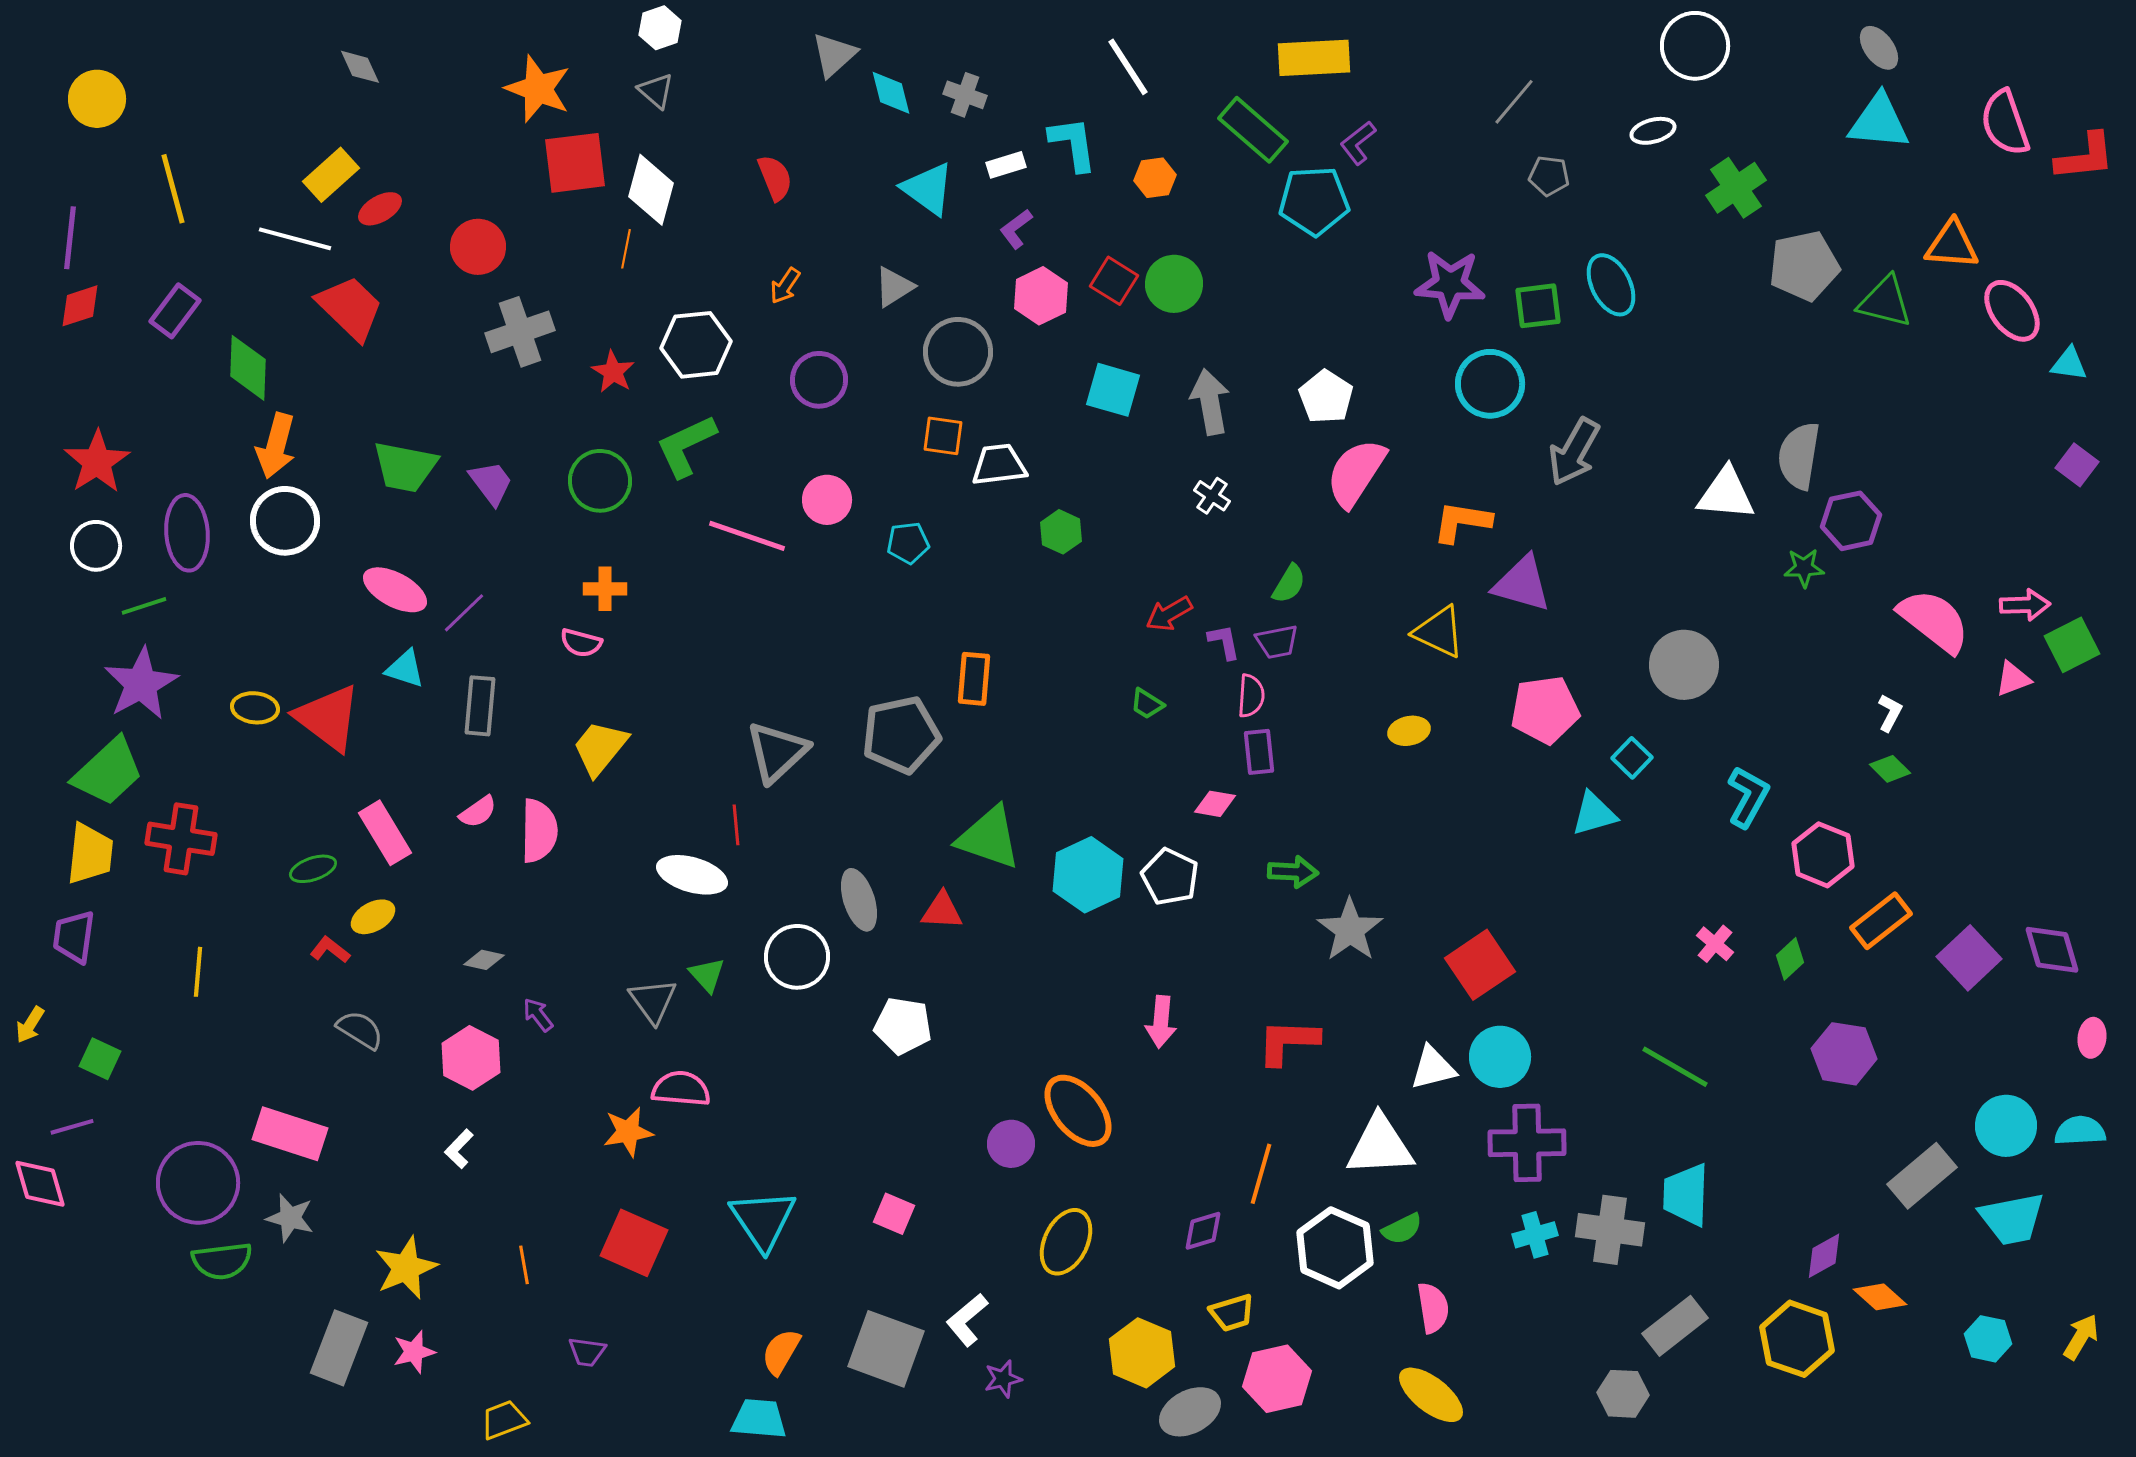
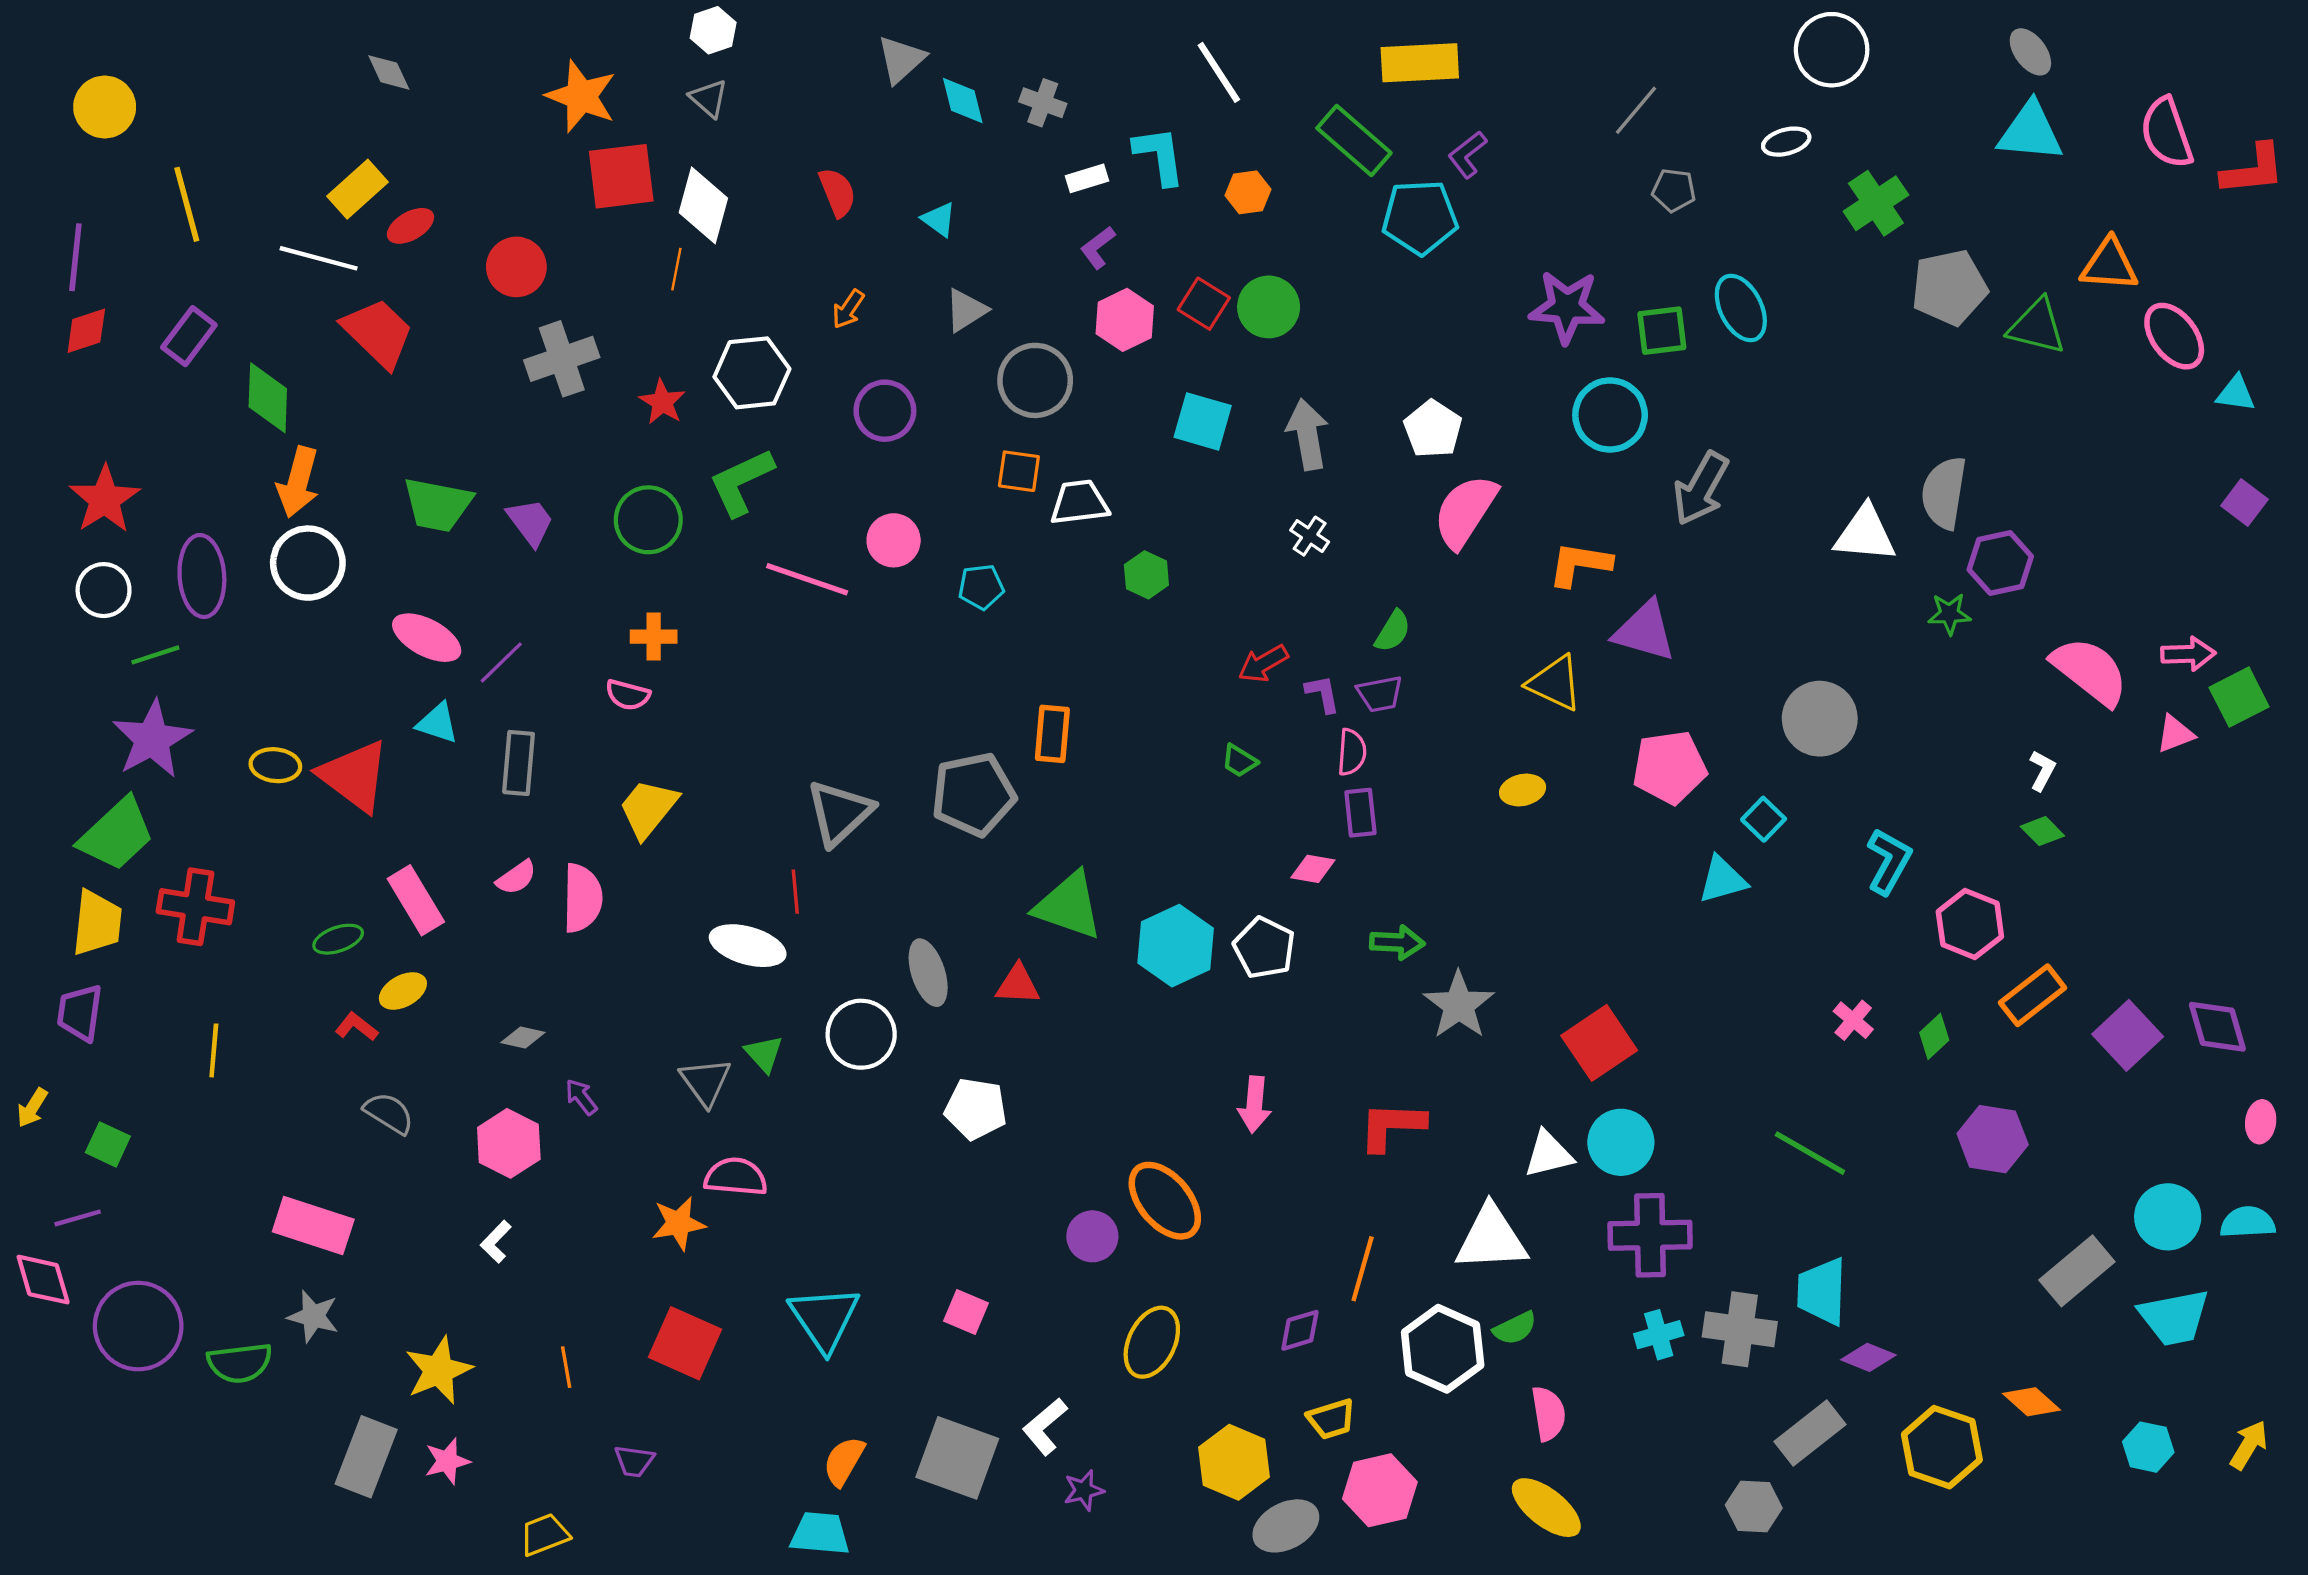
cyan triangle: (928, 189) -> (939, 219), moved, size x0.6
purple circle: (198, 1183) -> (138, 1326), moved
purple diamond: (1824, 1256) -> (1868, 1357), moved, turned 51

